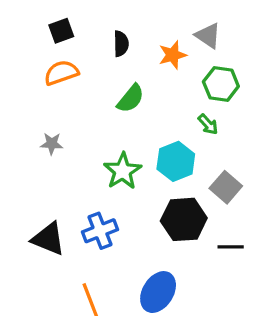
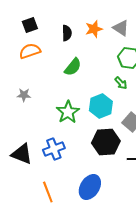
orange star: (173, 55) -> (94, 29), moved

